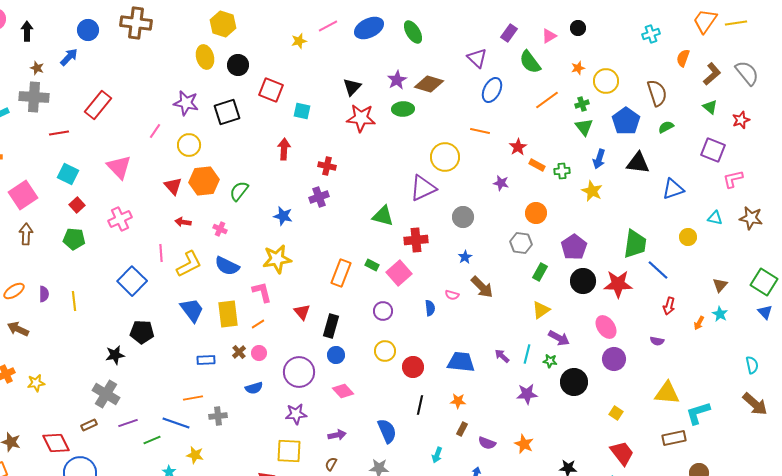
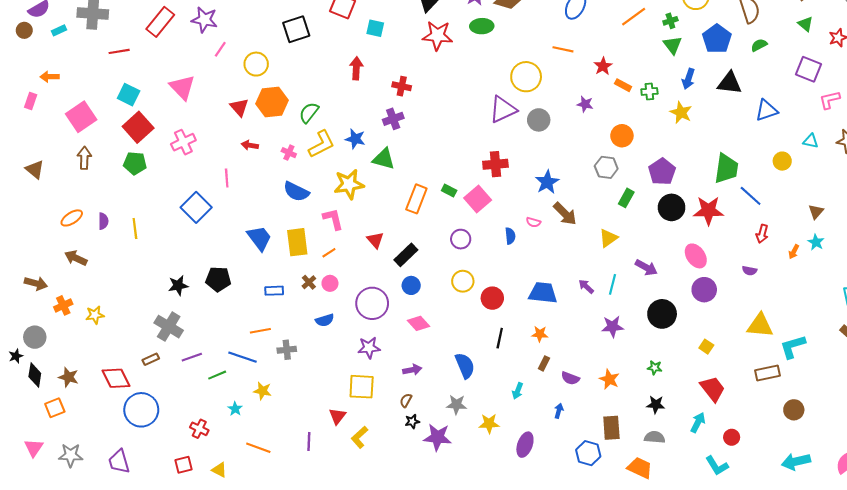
purple star: (186, 103) -> (205, 20), moved
red square: (77, 205) -> (138, 127), size x1.8
green triangle: (383, 216) -> (384, 159), moved
gray circle: (463, 217) -> (539, 120), moved
blue star: (465, 257) -> (547, 182), size x1.6
yellow L-shape: (189, 264) -> (322, 144), moved
yellow triangle: (541, 310) -> (608, 238), moved
black rectangle: (331, 326) -> (406, 255), turned 30
black pentagon: (142, 332) -> (218, 279), moved
green star: (550, 361) -> (655, 368), moved

